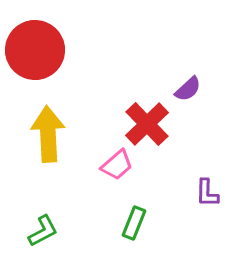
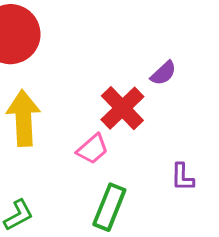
green rectangle: (134, 223) -> (109, 207), size x1.4

